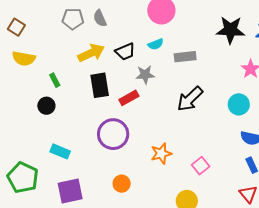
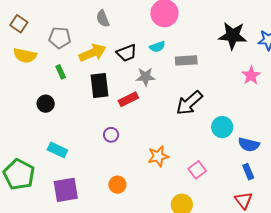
gray pentagon: (73, 19) -> (60, 38), moved
green rectangle: (55, 80) -> (61, 72), moved
cyan circle: (239, 104) -> (222, 127), moved
purple circle: (113, 134) -> (111, 135), size x0.5

